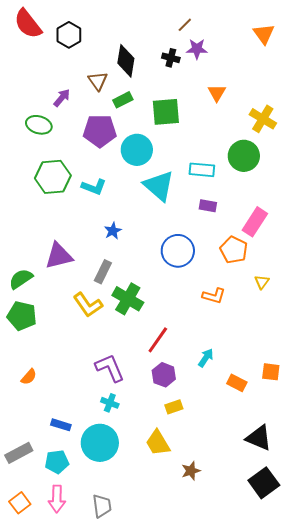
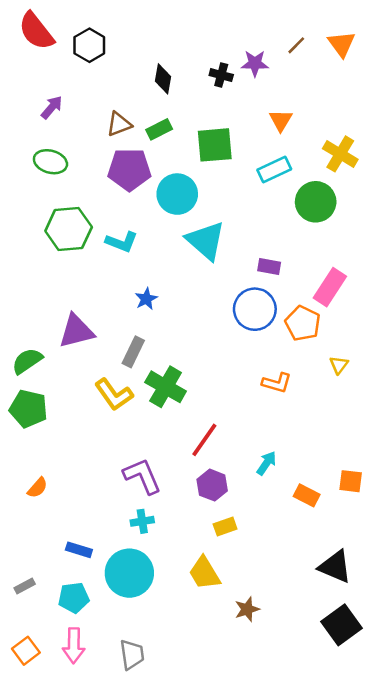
brown line: (185, 25) -> (296, 45), moved
black diamond: (126, 61) -> (163, 79), size x0.7
brown triangle: (98, 81) -> (119, 124), moved, turned 45
purple arrow: (62, 98) -> (52, 107), moved
cyan rectangle: (202, 170) -> (274, 169), moved, turned -30
blue circle: (178, 251) -> (255, 309), moved
cyan cross: (110, 403) -> (142, 521), turned -30
gray rectangle: (19, 453) -> (25, 586), size x0.6

